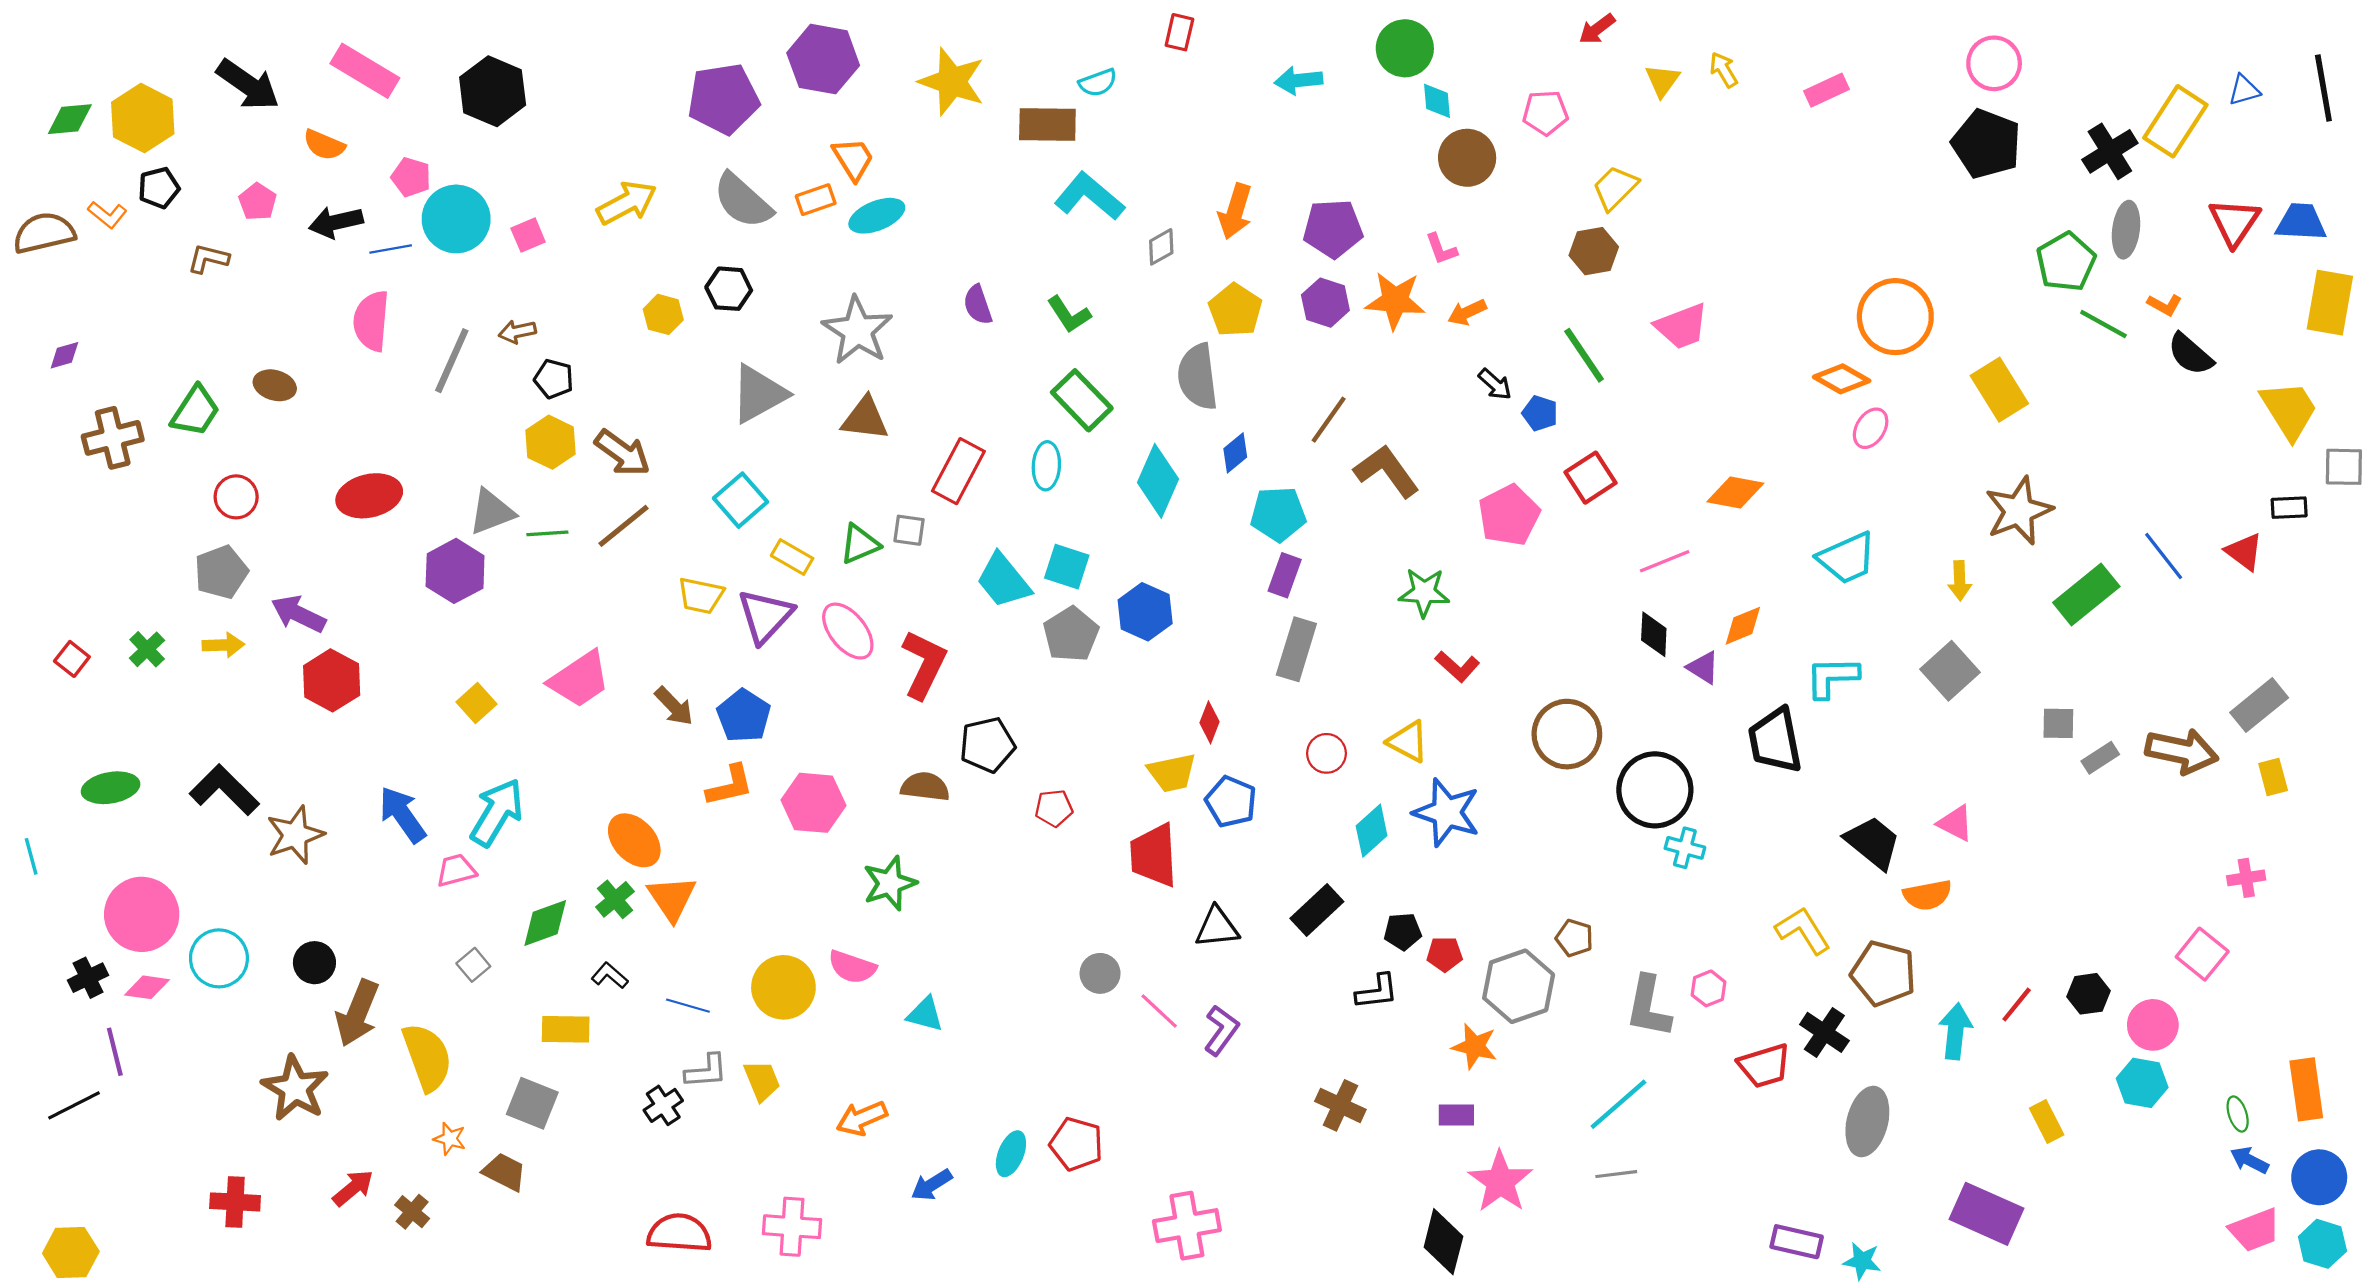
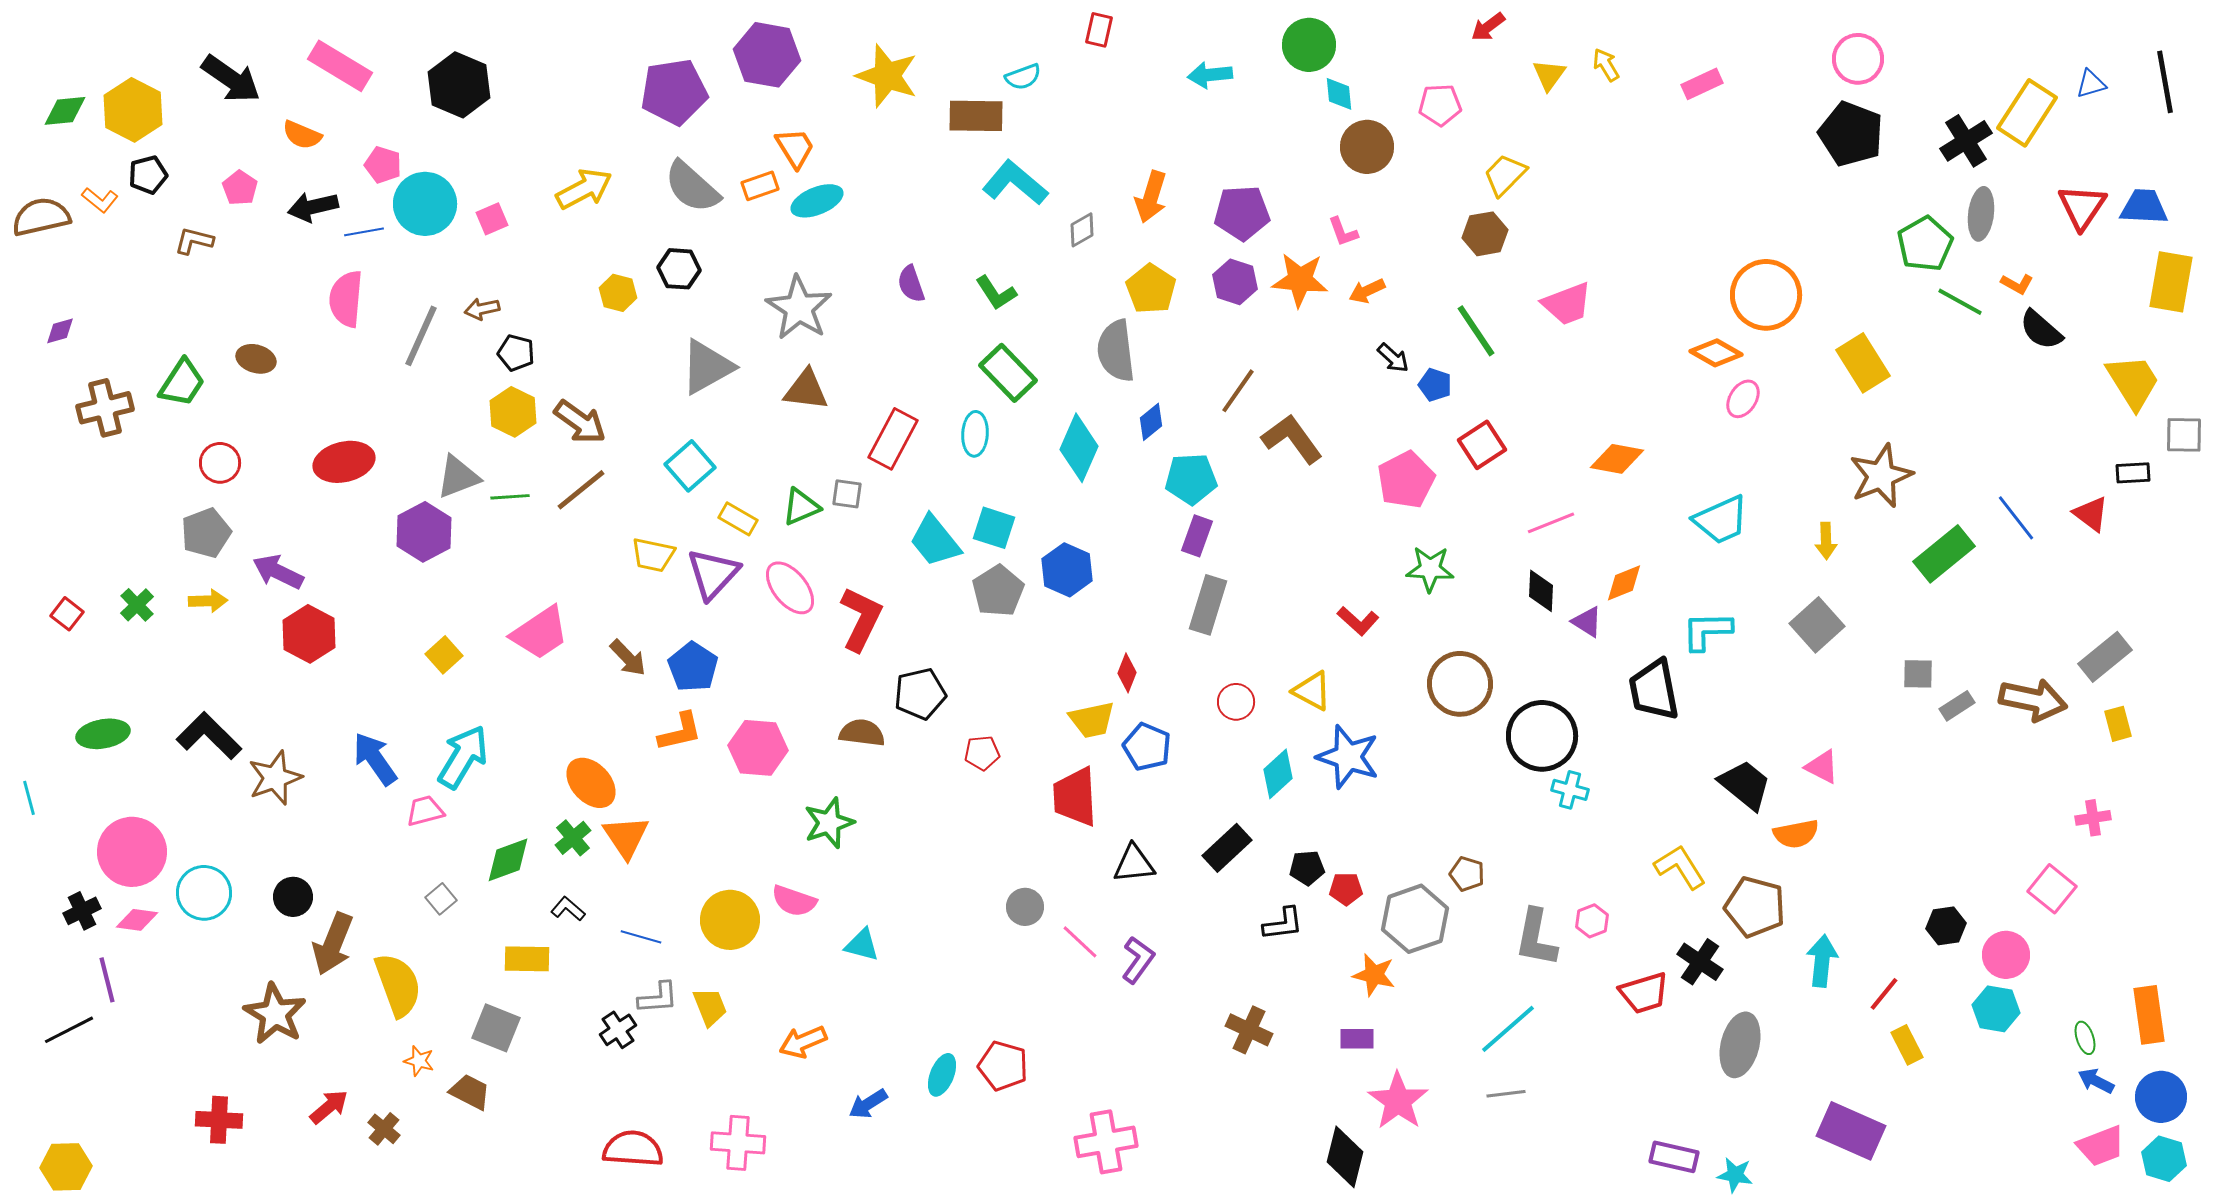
green star: (1424, 592) -> (1430, 569), moved
red line: (2017, 1005) -> (1884, 994), moved

